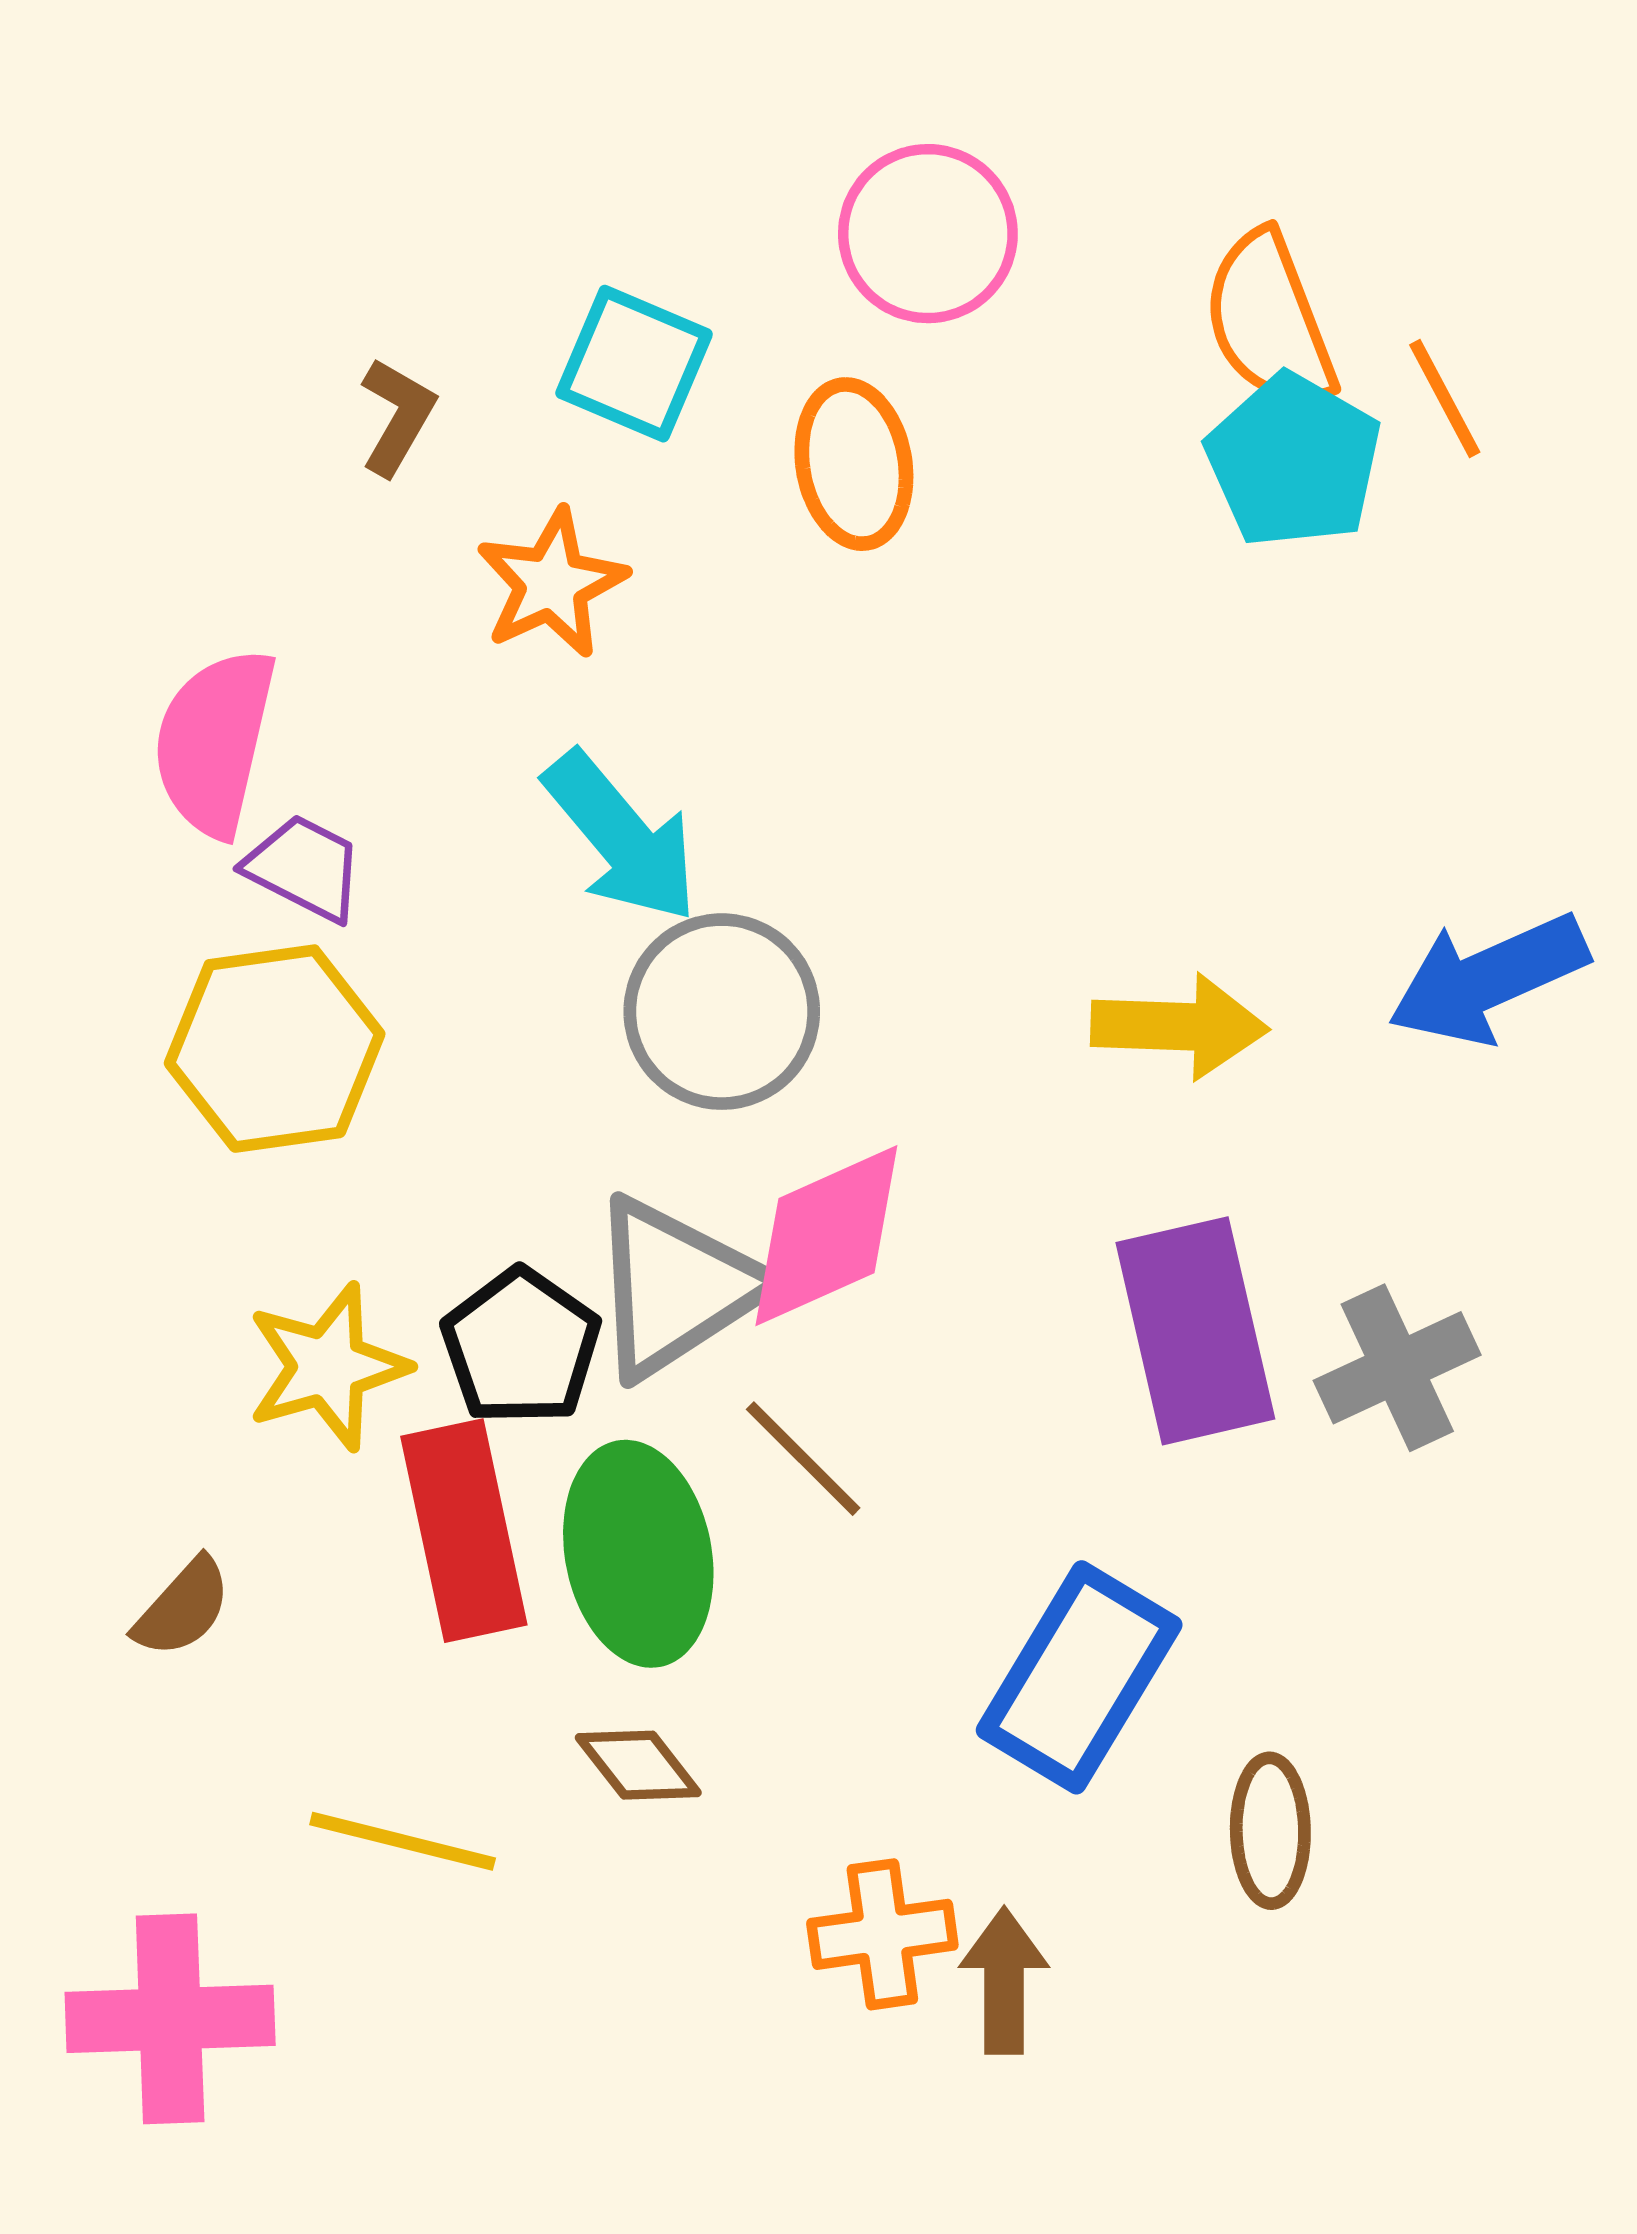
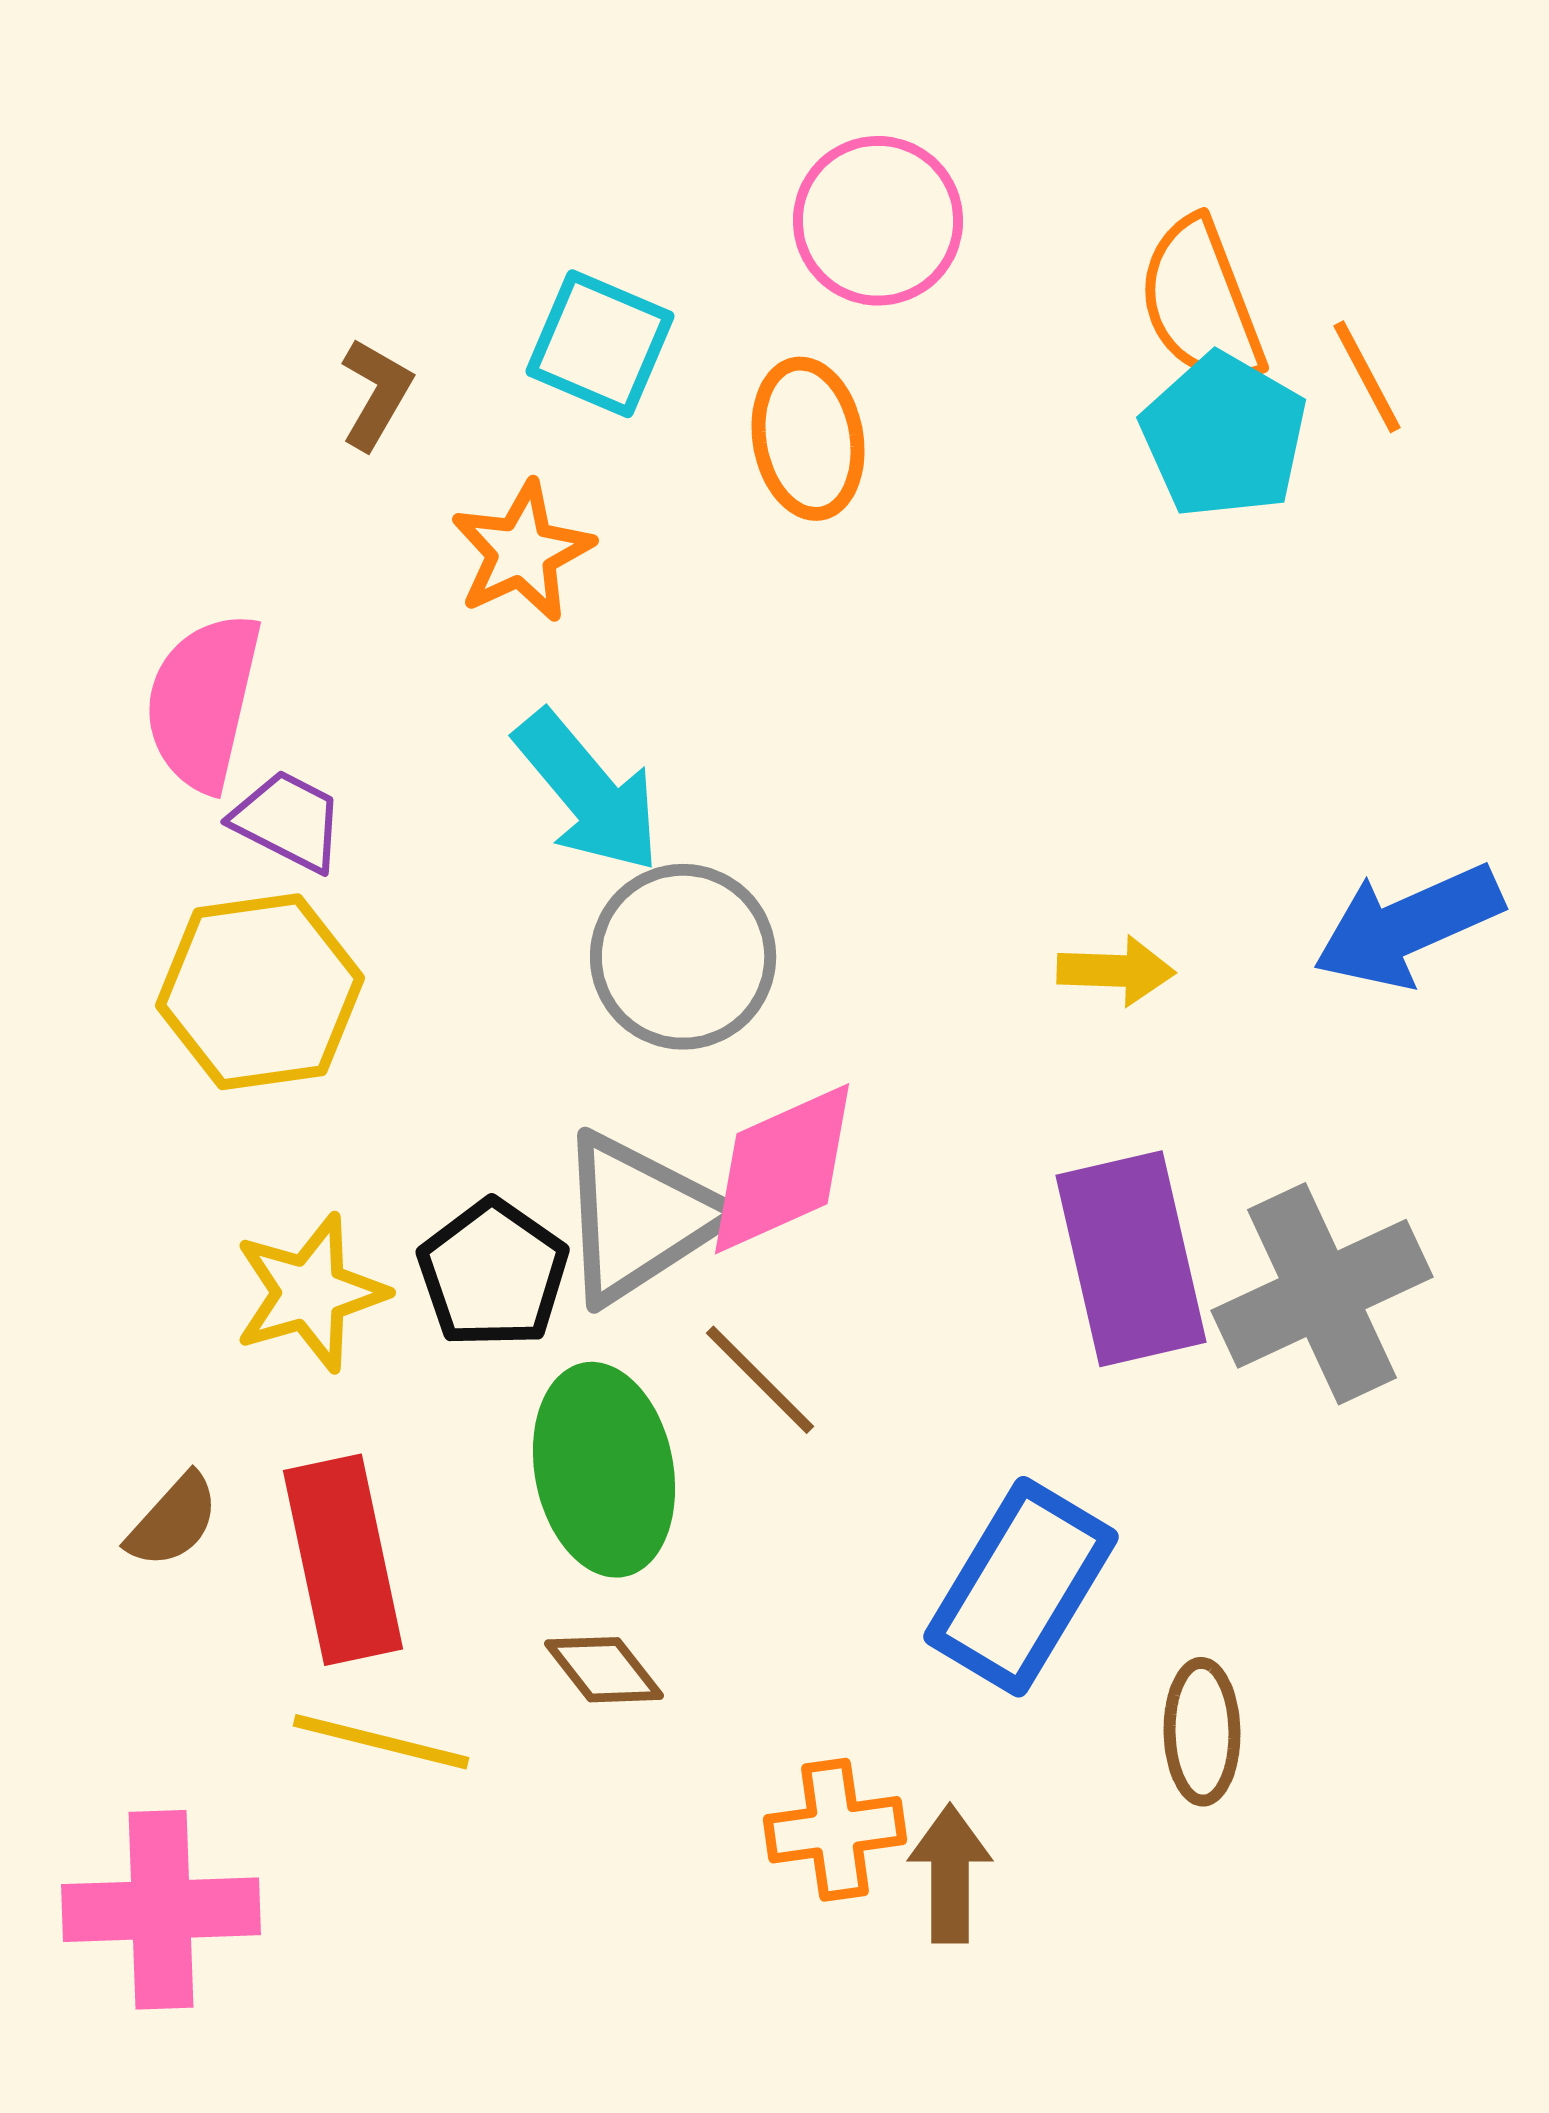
yellow arrow: (1179, 1026) -> (1116, 971), size x0.7
gray cross: (1397, 1368) -> (1322, 1294), size x1.4
red rectangle: (464, 1531) -> (343, 1560), moved

